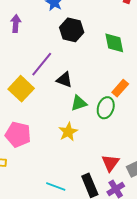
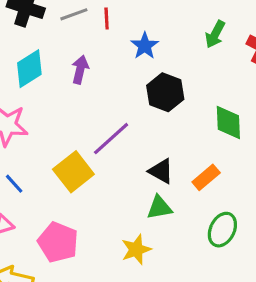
black triangle: (64, 80) -> (161, 171), moved
orange rectangle: (120, 88) -> (206, 177), moved
green ellipse: (106, 108) -> (222, 230), moved

